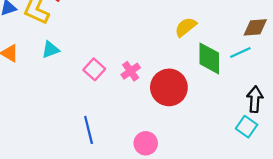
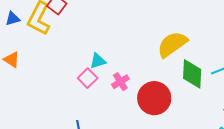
yellow semicircle: (186, 27) -> (172, 44), size x1.5
cyan triangle: (50, 50) -> (98, 61), moved

